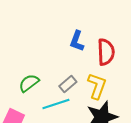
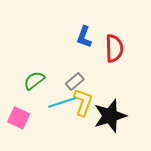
yellow L-shape: (97, 86) -> (83, 102), moved

